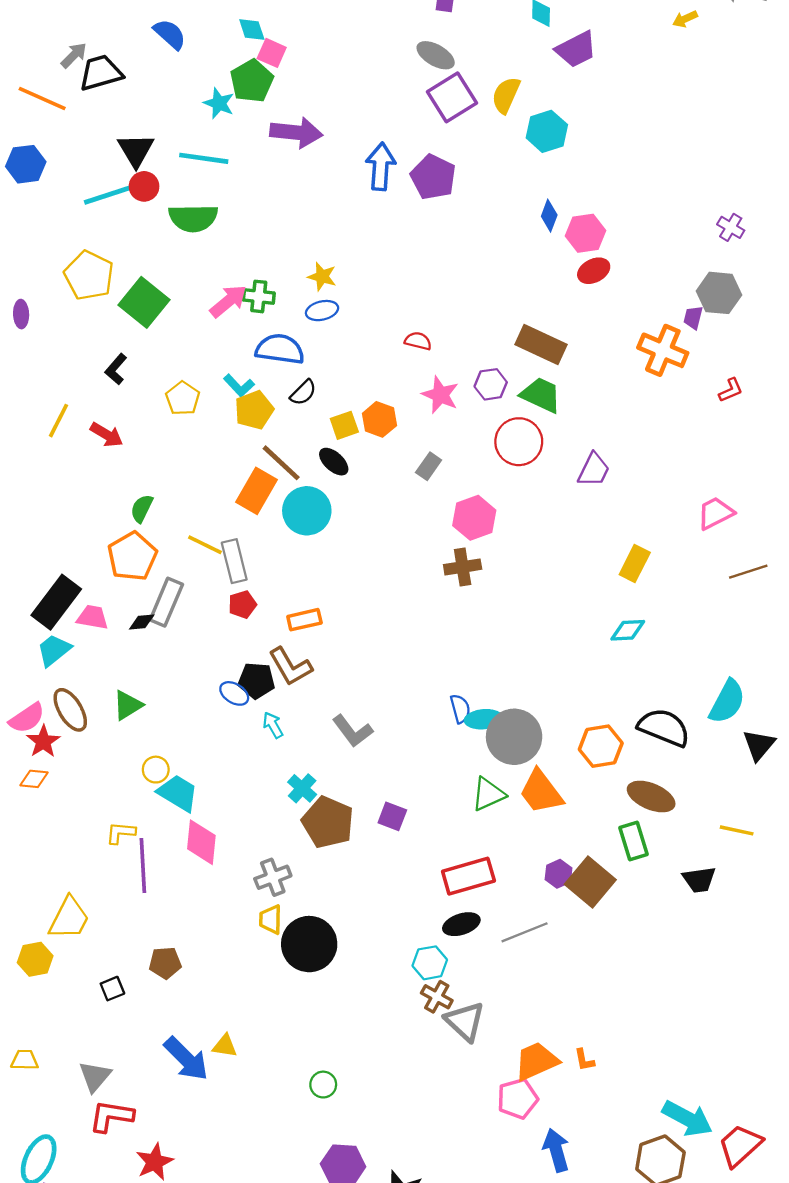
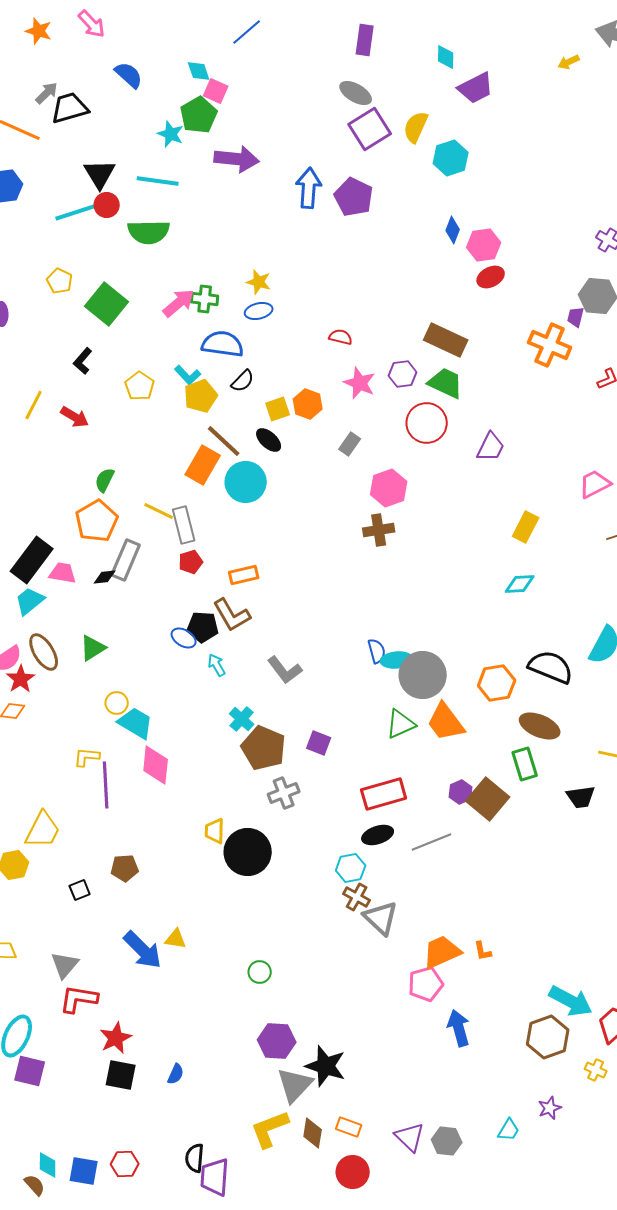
yellow pentagon: (89, 275) -> (60, 281), size x0.6
gray cross: (273, 877) -> (284, 793), moved

